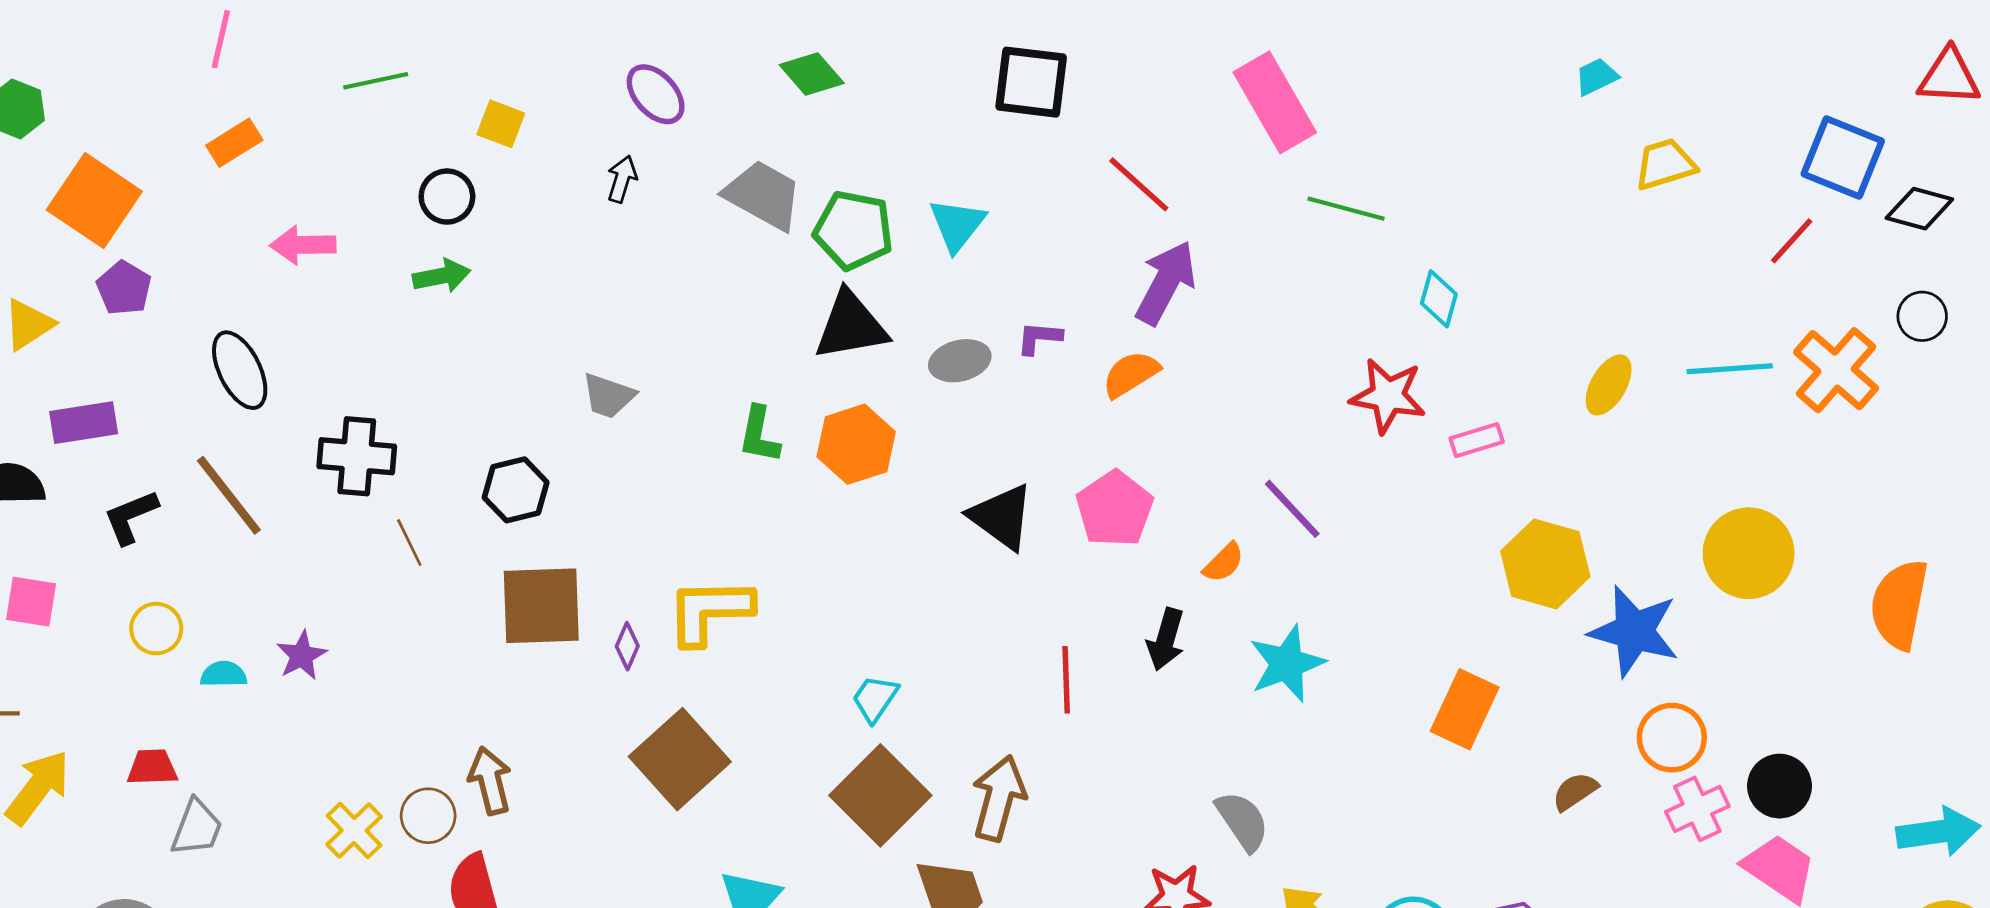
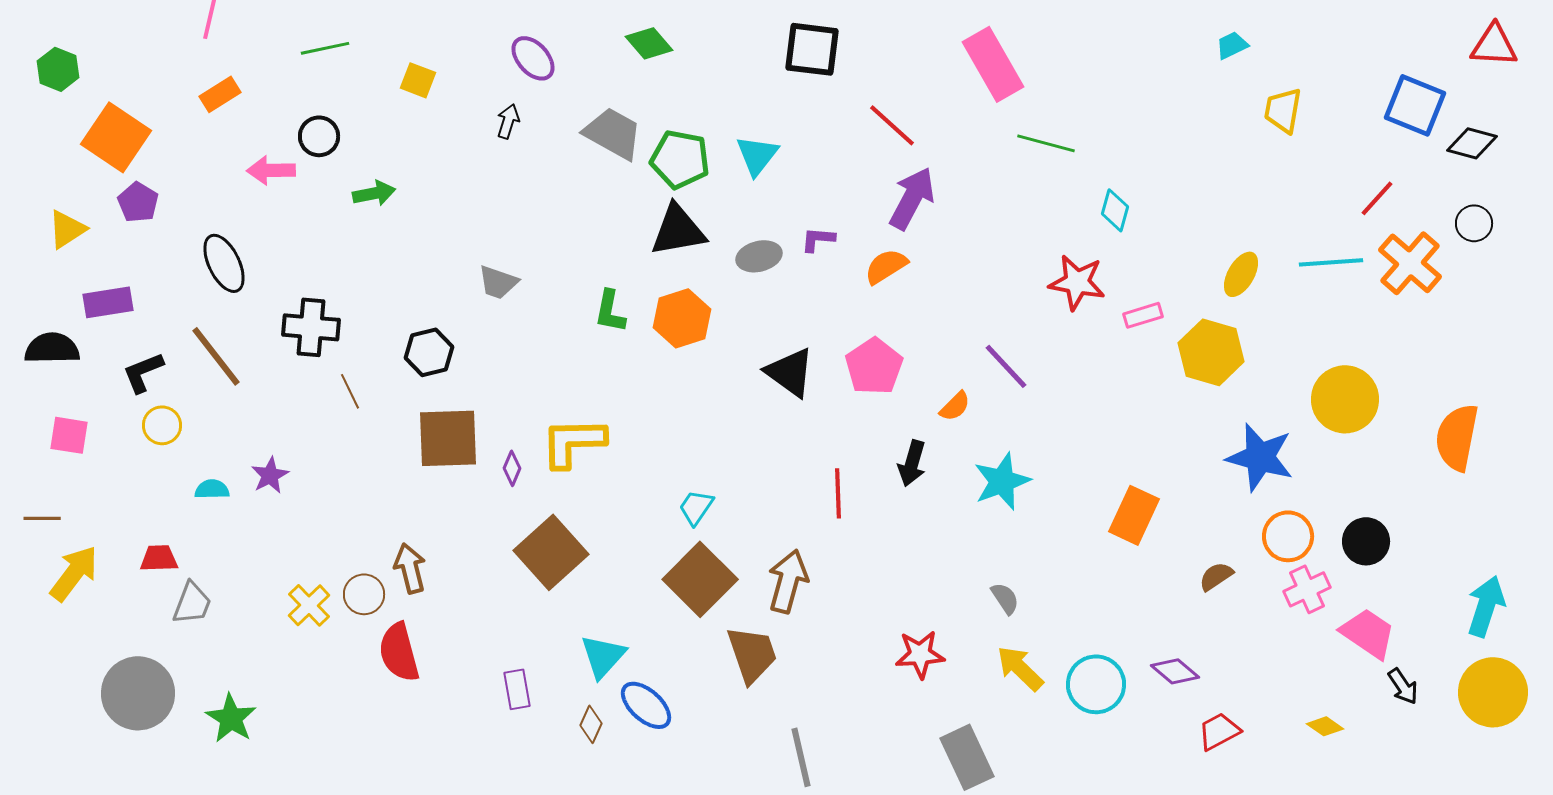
yellow trapezoid: (1665, 164) -> (1283, 110), turned -63
black circle: (447, 197) -> (319, 136), moved
red line: (1792, 241) -> (1377, 198), moved
yellow hexagon: (1545, 564) -> (1211, 352), moved
yellow circle: (156, 629) -> (162, 425), moved
black circle: (1780, 786) -> (1366, 541), moved
gray semicircle: (1242, 821) -> (1005, 598), moved, size x0.7
cyan arrow: (1938, 832) -> (1486, 606), turned -64

